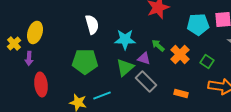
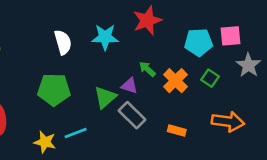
cyan star: (125, 39) -> (105, 37), moved
green square: (207, 61) -> (210, 78), moved

